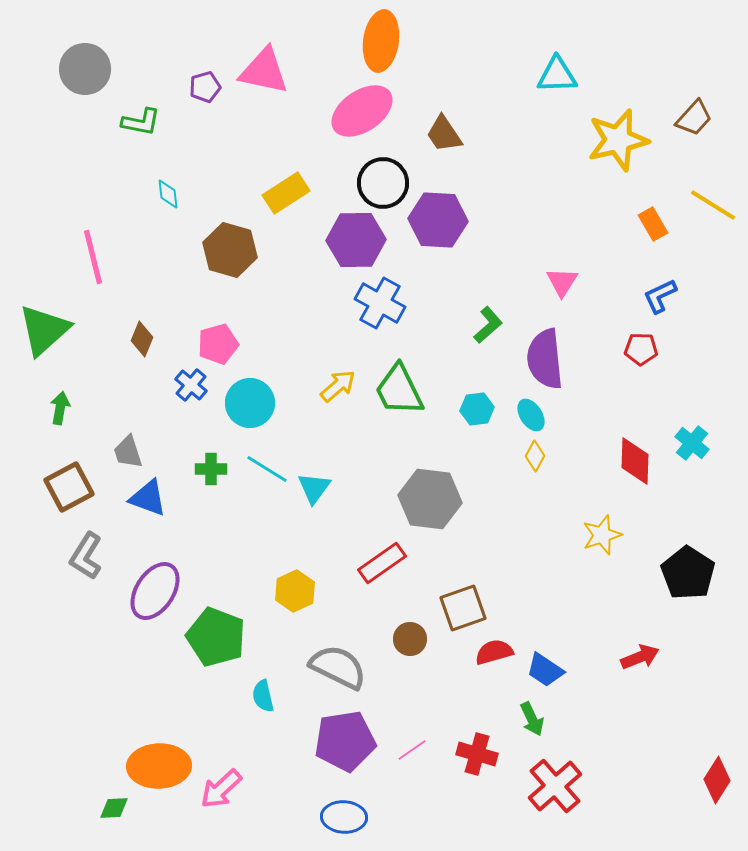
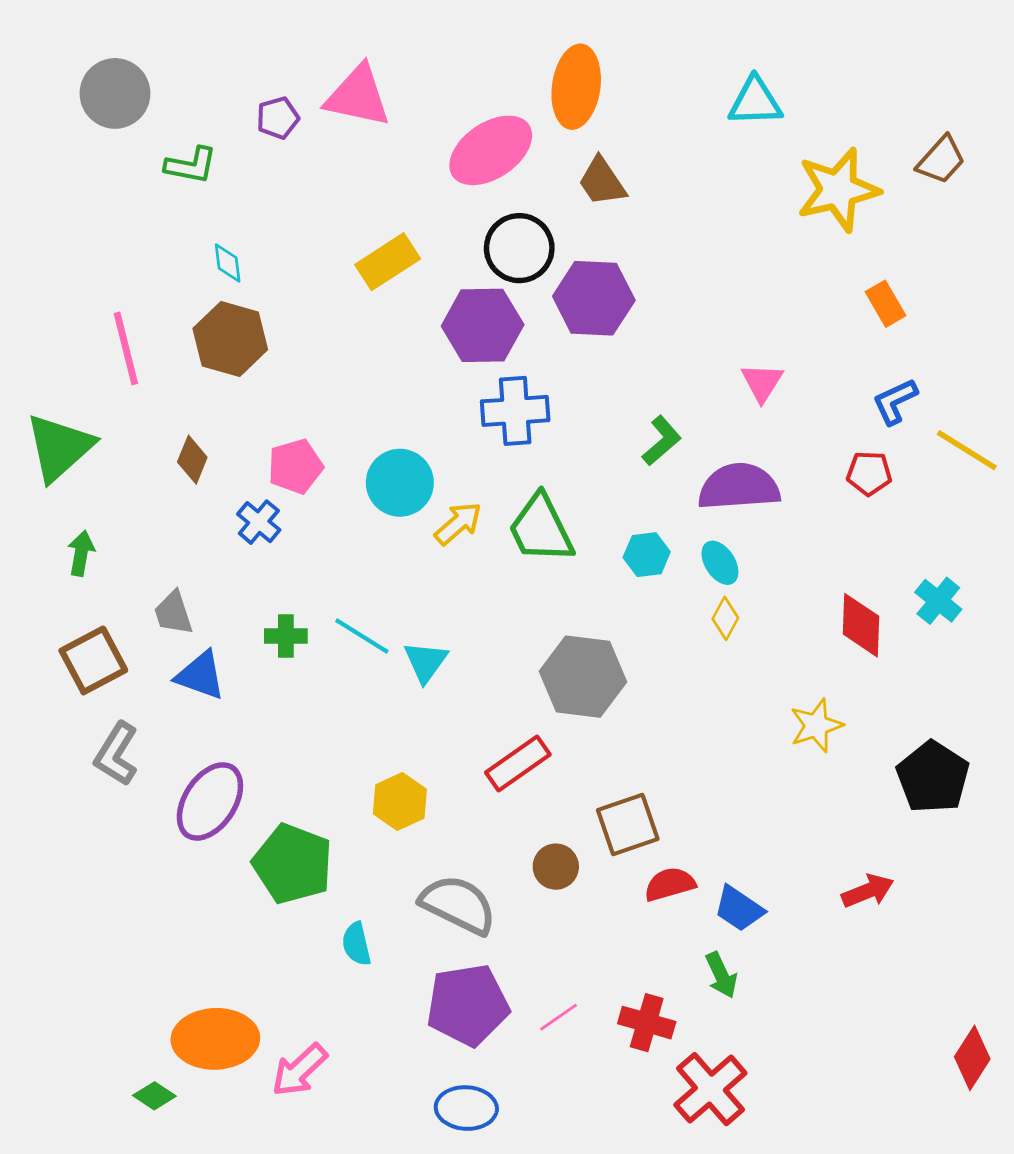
orange ellipse: (381, 41) -> (576, 87), moved
yellow line: (713, 205) -> (967, 450), moved
brown hexagon: (230, 250) -> (230, 339), moved
blue cross: (380, 303) -> (515, 411), turned -33
purple semicircle: (545, 359) -> (739, 487), turned 92
cyan circle: (250, 403) -> (400, 483), moved
red cross: (555, 786) -> (710, 1089), moved
green diamond: (114, 808) -> (154, 1096), turned 36

